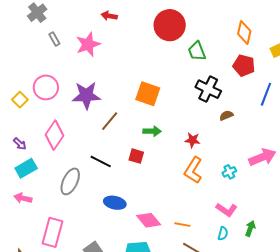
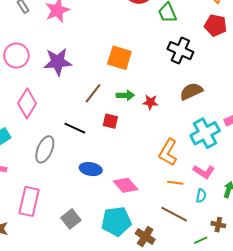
brown semicircle: (226, 115) -> (191, 91), moved, size x1.6
brown line: (110, 121) -> (93, 93), moved
red star: (192, 140) -> (150, 102), moved
orange L-shape: (193, 170) -> (168, 152), moved
cyan cross: (229, 172) -> (205, 133), size x2.0
orange line: (182, 225) -> (175, 183), moved

